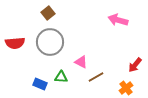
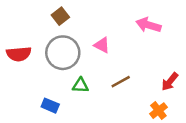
pink triangle: (81, 62) -> (102, 45), moved
green triangle: (61, 77) -> (80, 85), moved
brown line: (96, 77) -> (121, 82), moved

